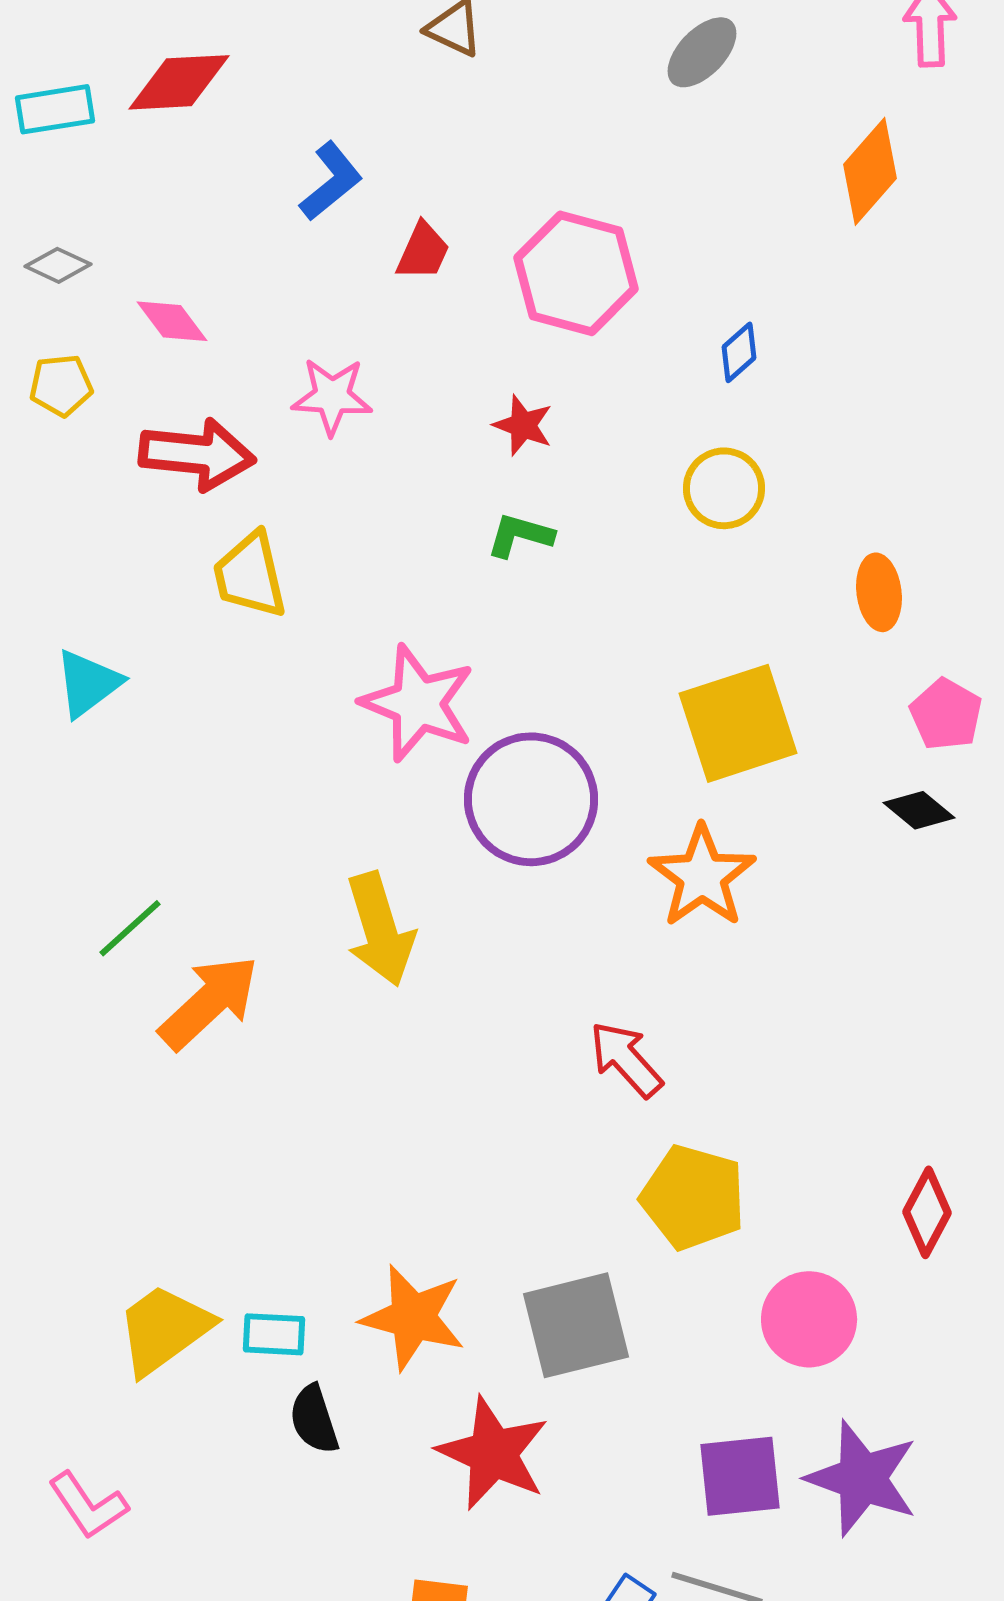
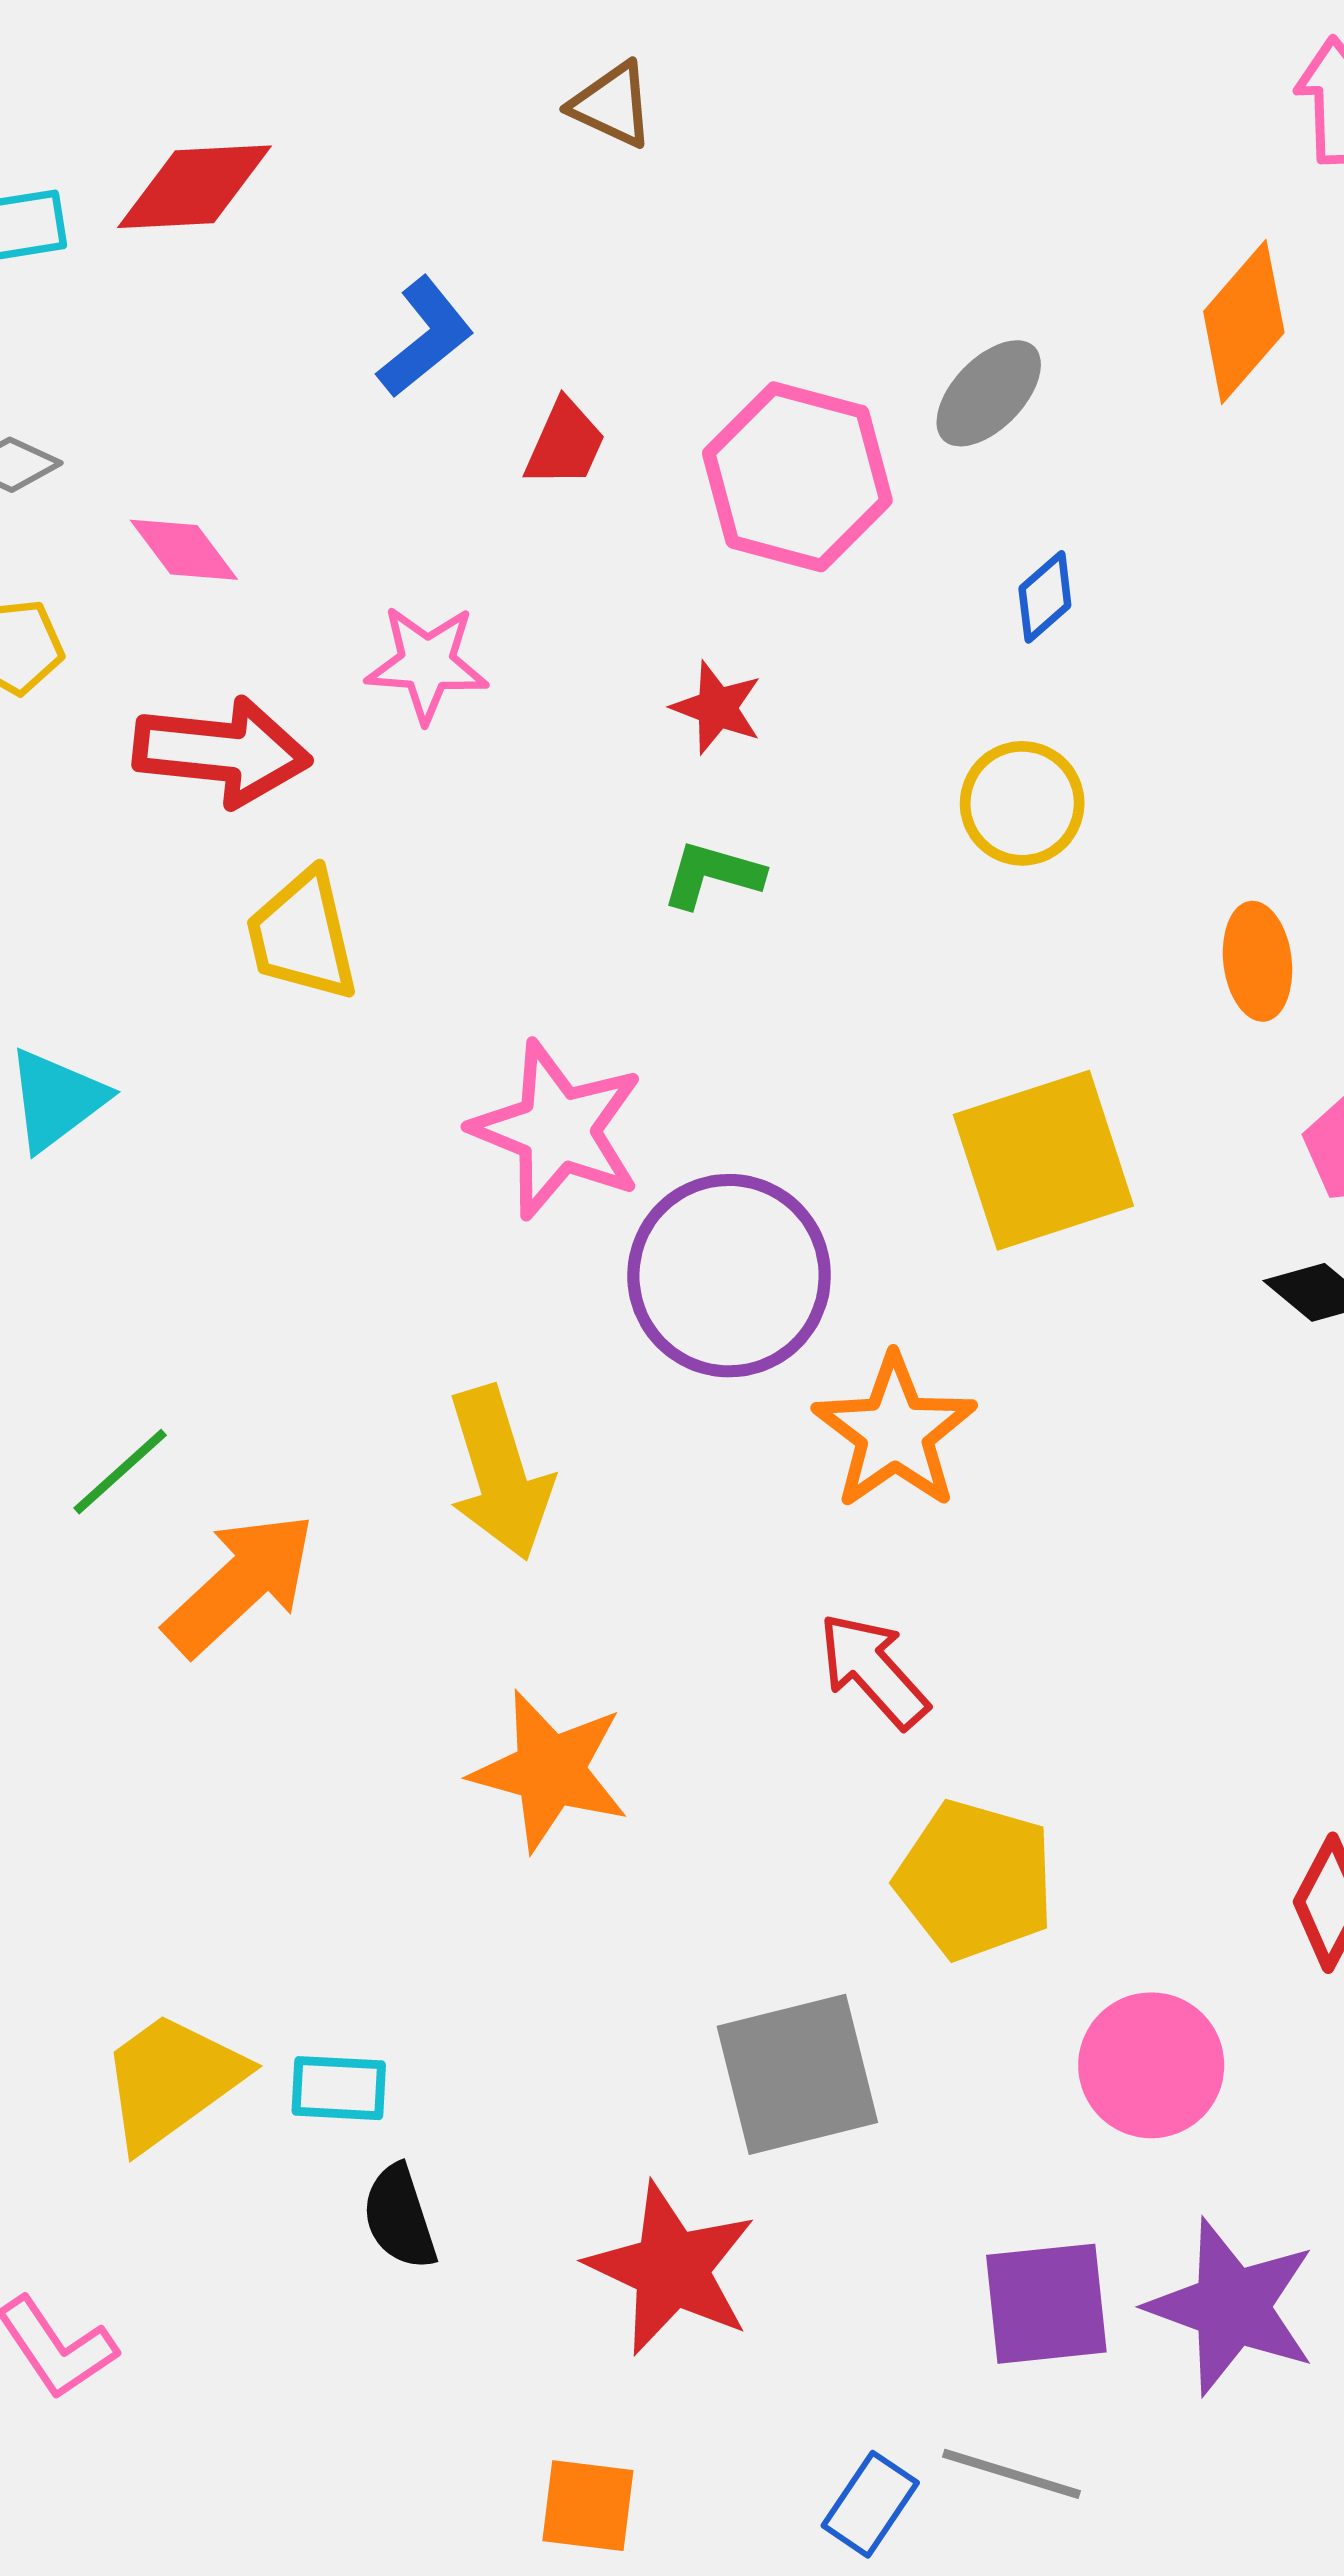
gray ellipse: (702, 52) -> (989, 393), moved
orange star: (702, 876) -> (895, 1432), moved
orange star: (413, 1317) -> (550, 1771), moved

